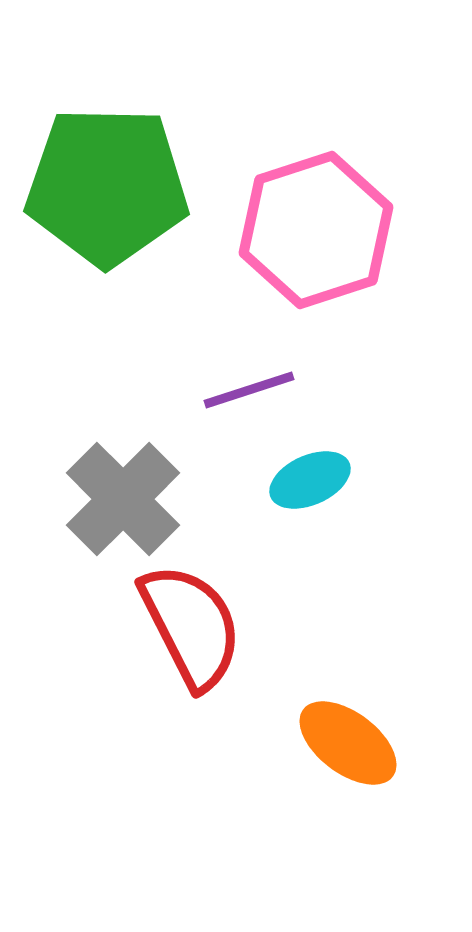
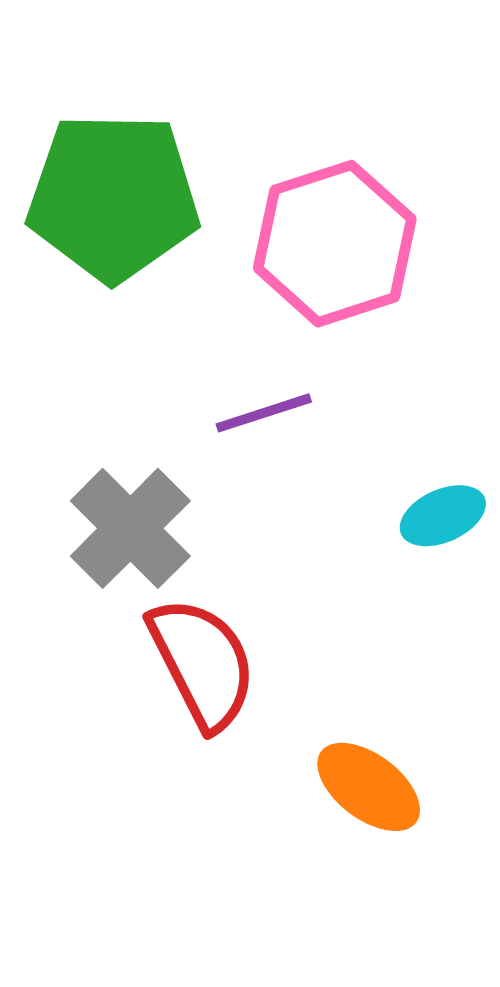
cyan ellipse: (310, 480) -> (443, 516), moved

